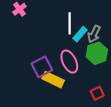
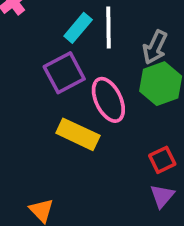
cyan rectangle: (80, 34) -> (78, 28), moved
purple square: (42, 67) -> (64, 73), moved

